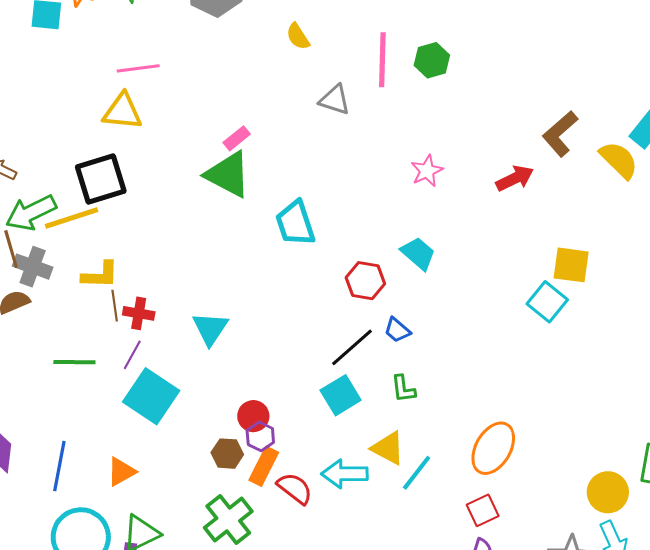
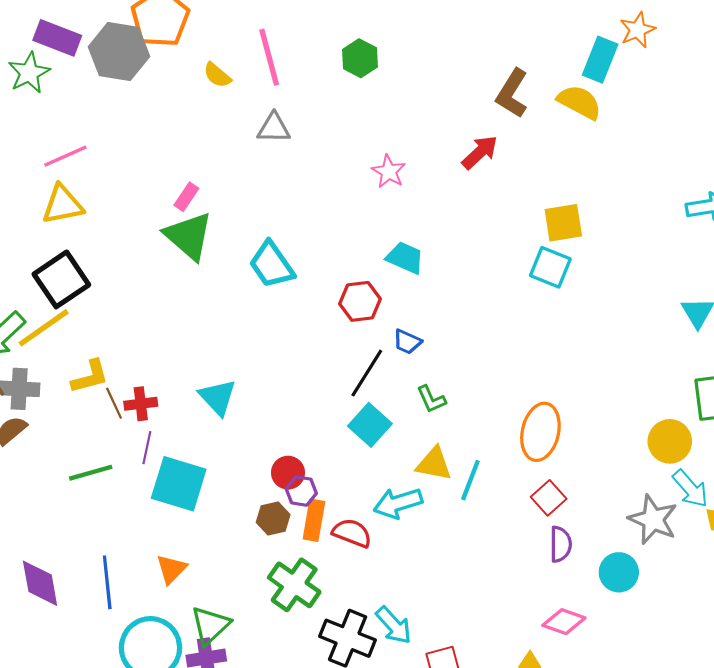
pink line: (382, 60) -> (269, 57), moved
green triangle: (228, 174) -> (189, 236), turned 30

